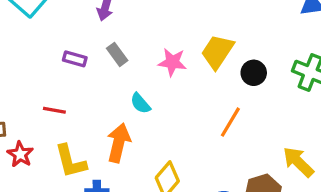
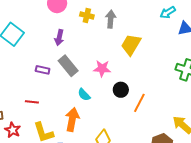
yellow trapezoid: (217, 52) -> (131, 45), moved
gray rectangle: (117, 54) -> (68, 66), size x1.5
black circle: (254, 73) -> (121, 90), moved

